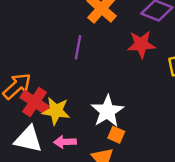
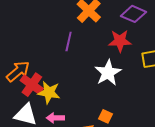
white star: (107, 111) -> (108, 73), moved
orange square: (116, 135) -> (106, 116), moved

